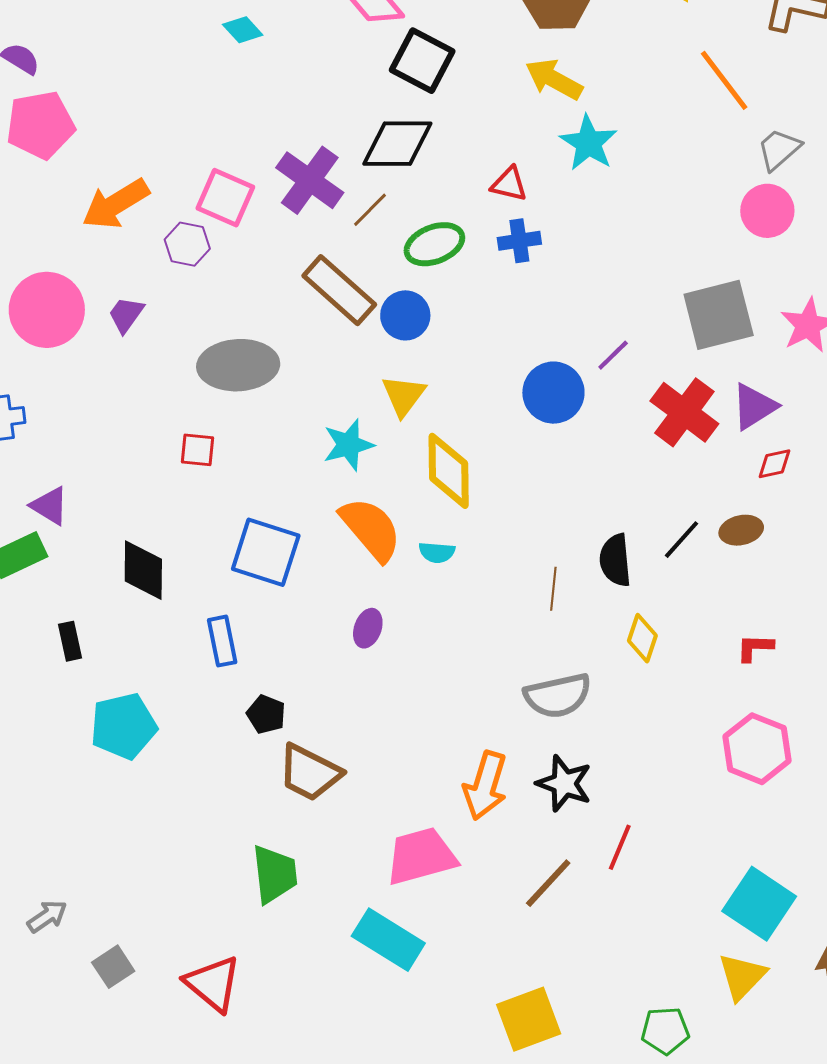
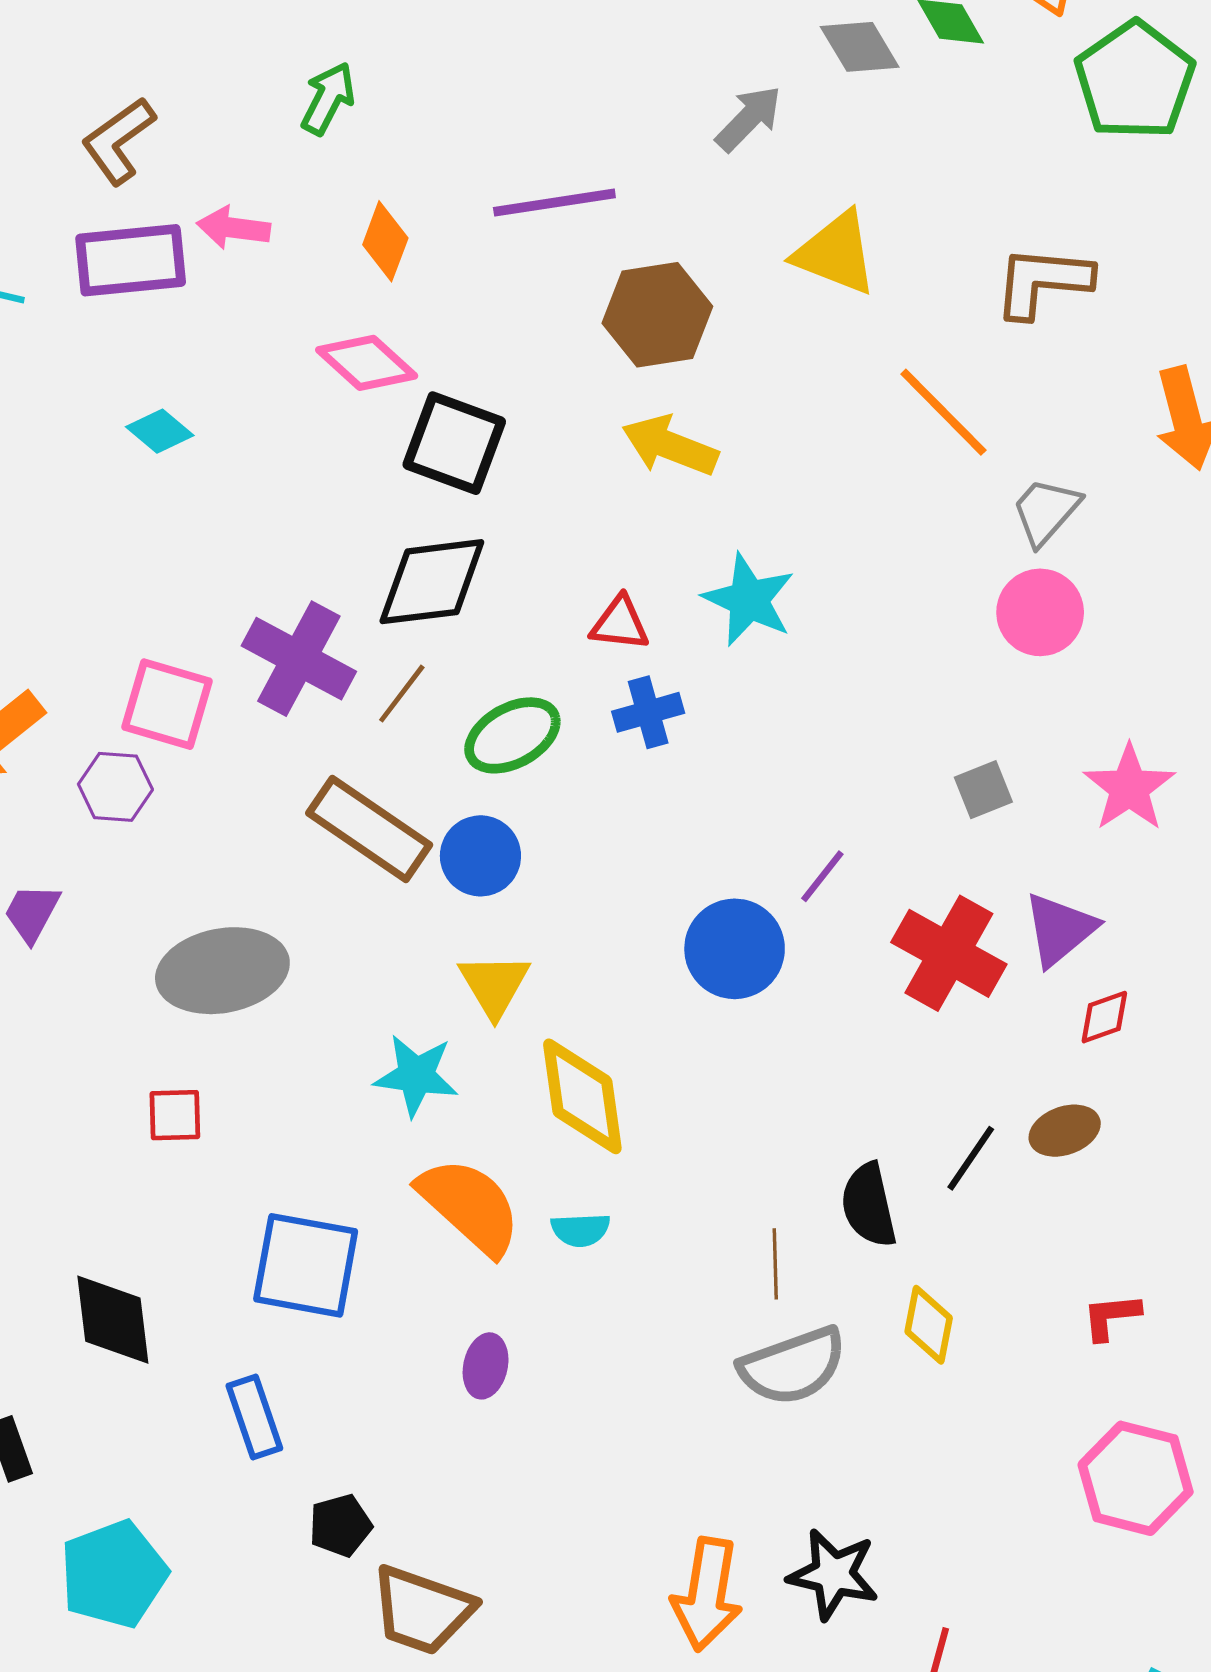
cyan star: (589, 143) -> (749, 600), moved
gray square: (719, 315) -> (983, 790), size x0.5
cyan star: (348, 445) -> (416, 1076), turned 30
gray semicircle: (558, 696) -> (793, 1366), moved
black pentagon: (266, 714) -> (340, 1525), turned -30

